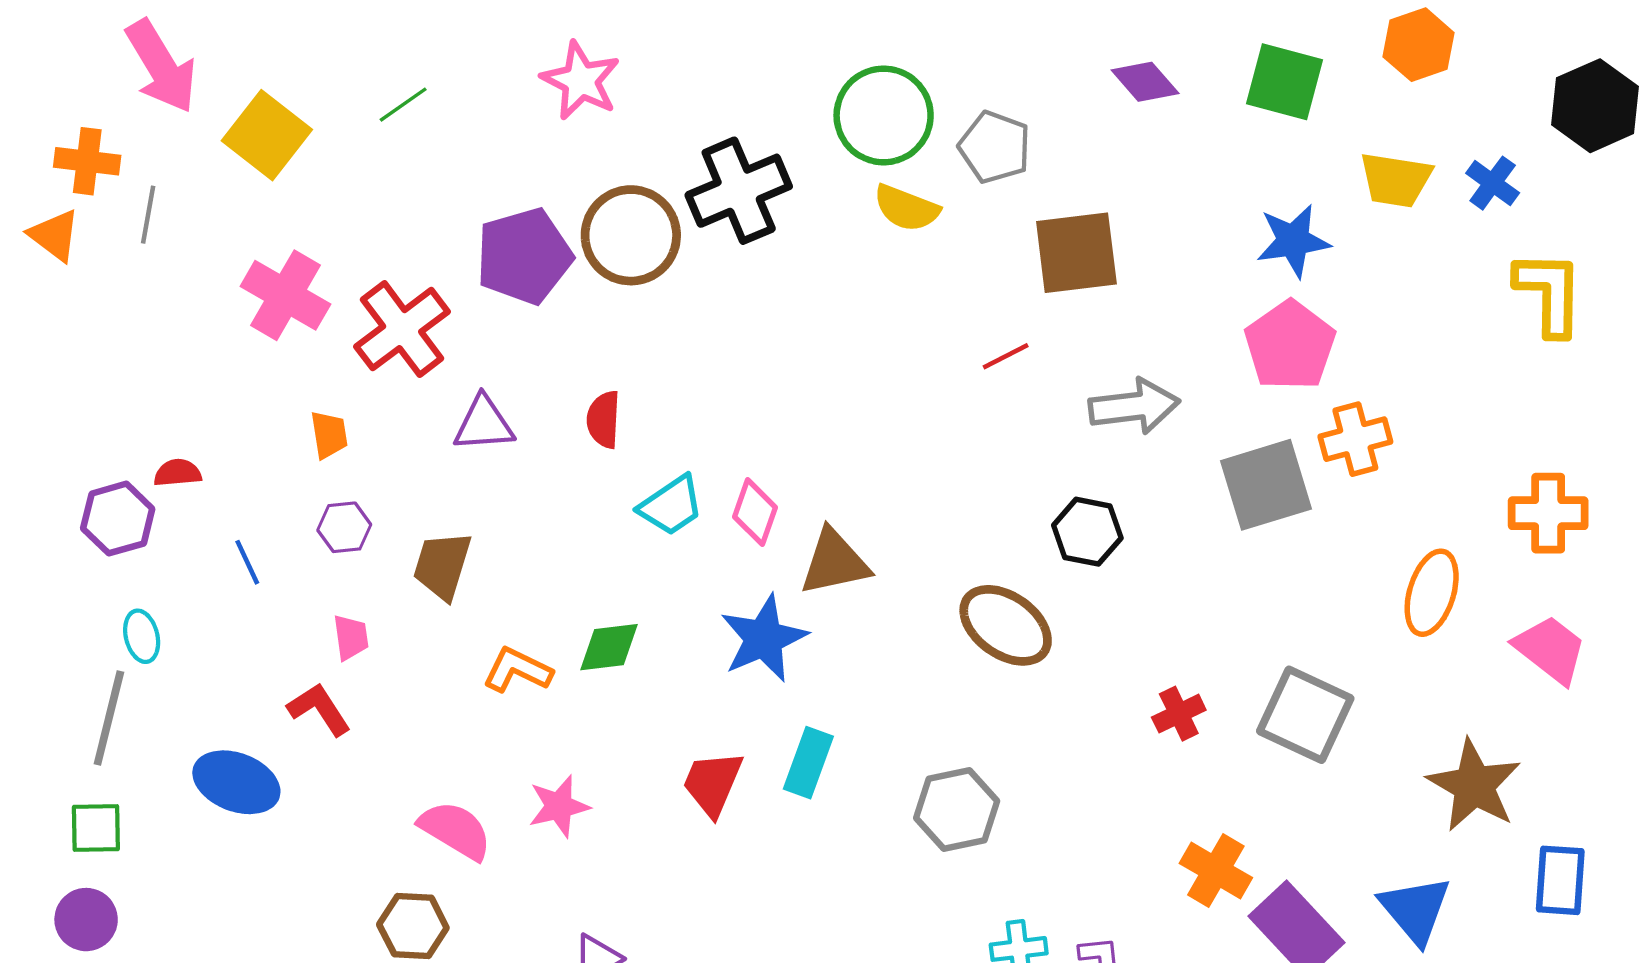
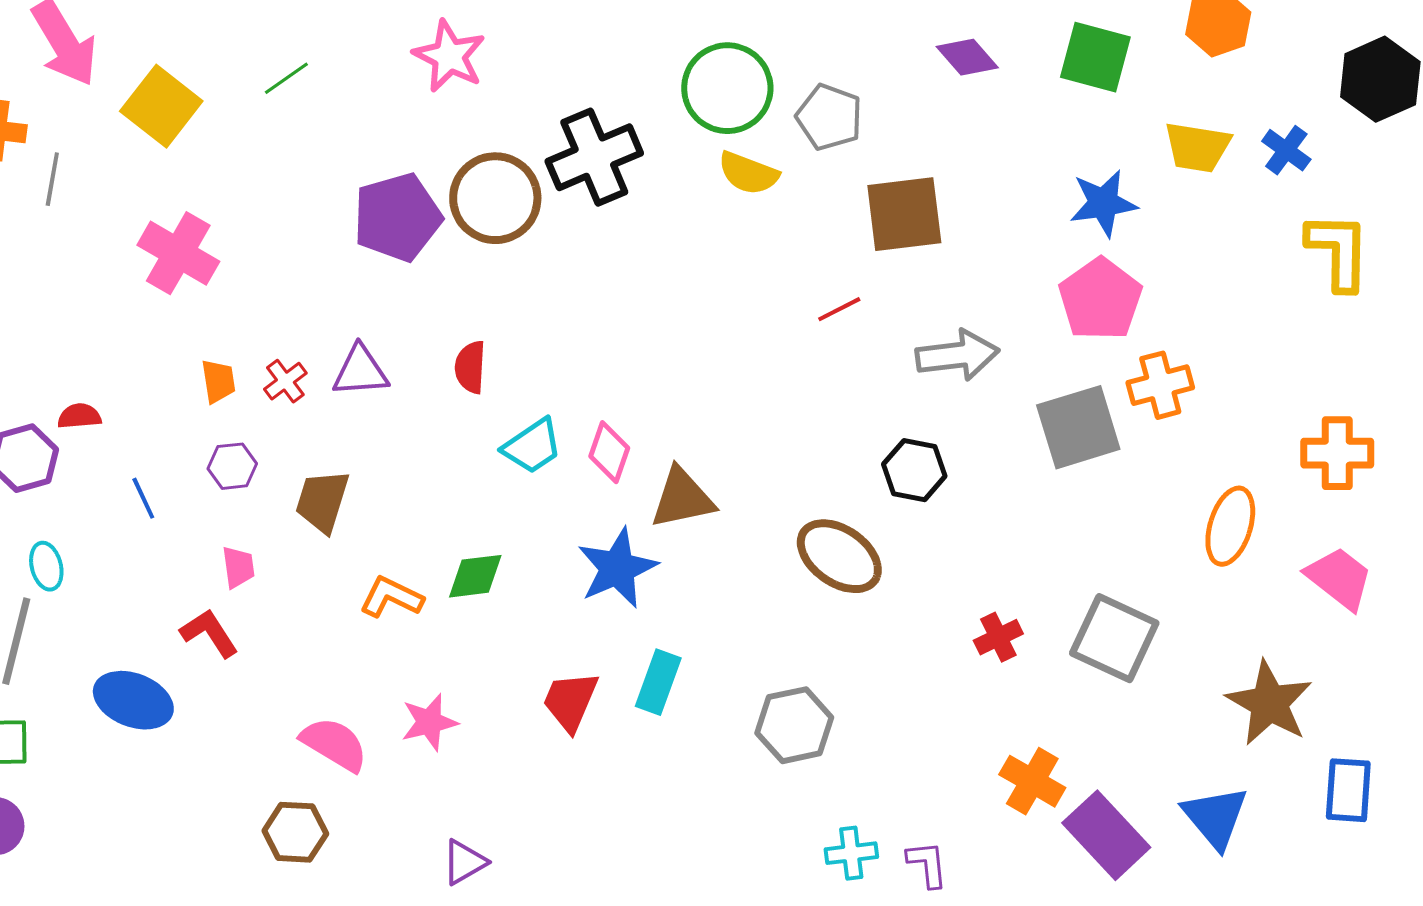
red cross: (402, 329) -> (285, 381), moved, size x0.5

